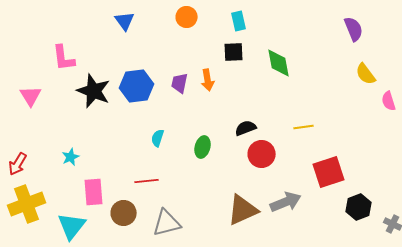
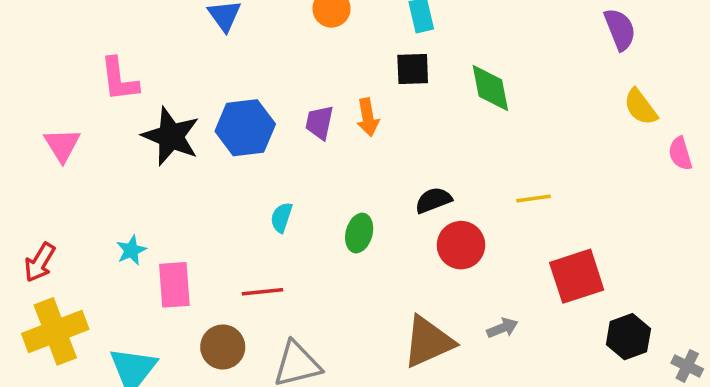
pink rectangle: (94, 192) -> (174, 285), moved
gray arrow: (286, 202) -> (502, 328), size x0.6

